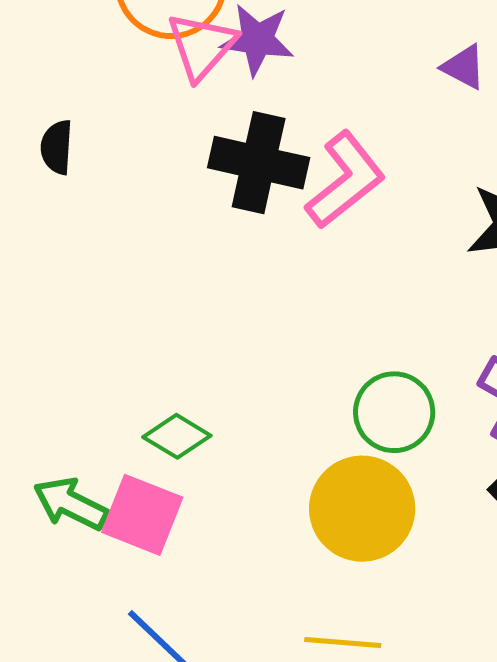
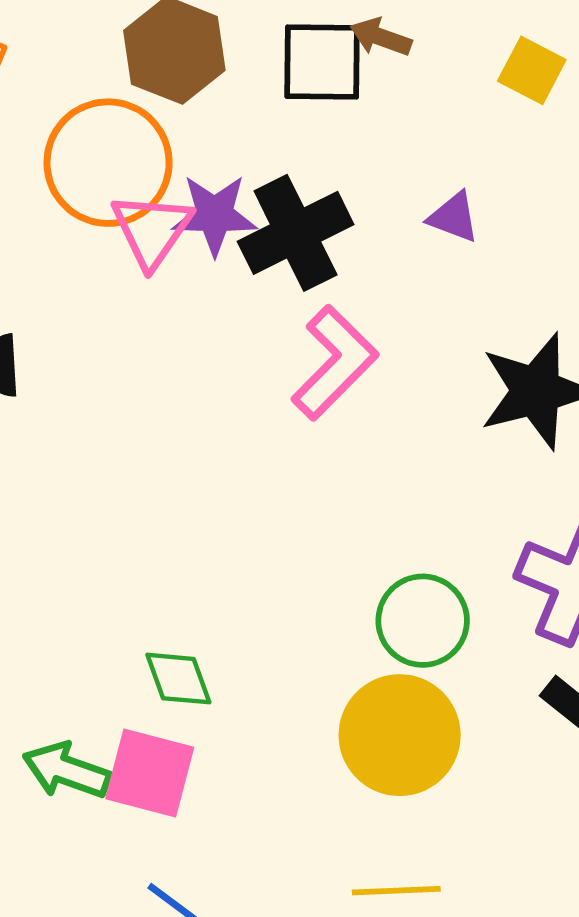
black cross: (259, 163) -> (296, 233), moved, turned -32
green diamond: (177, 436) -> (178, 679), turned 46

